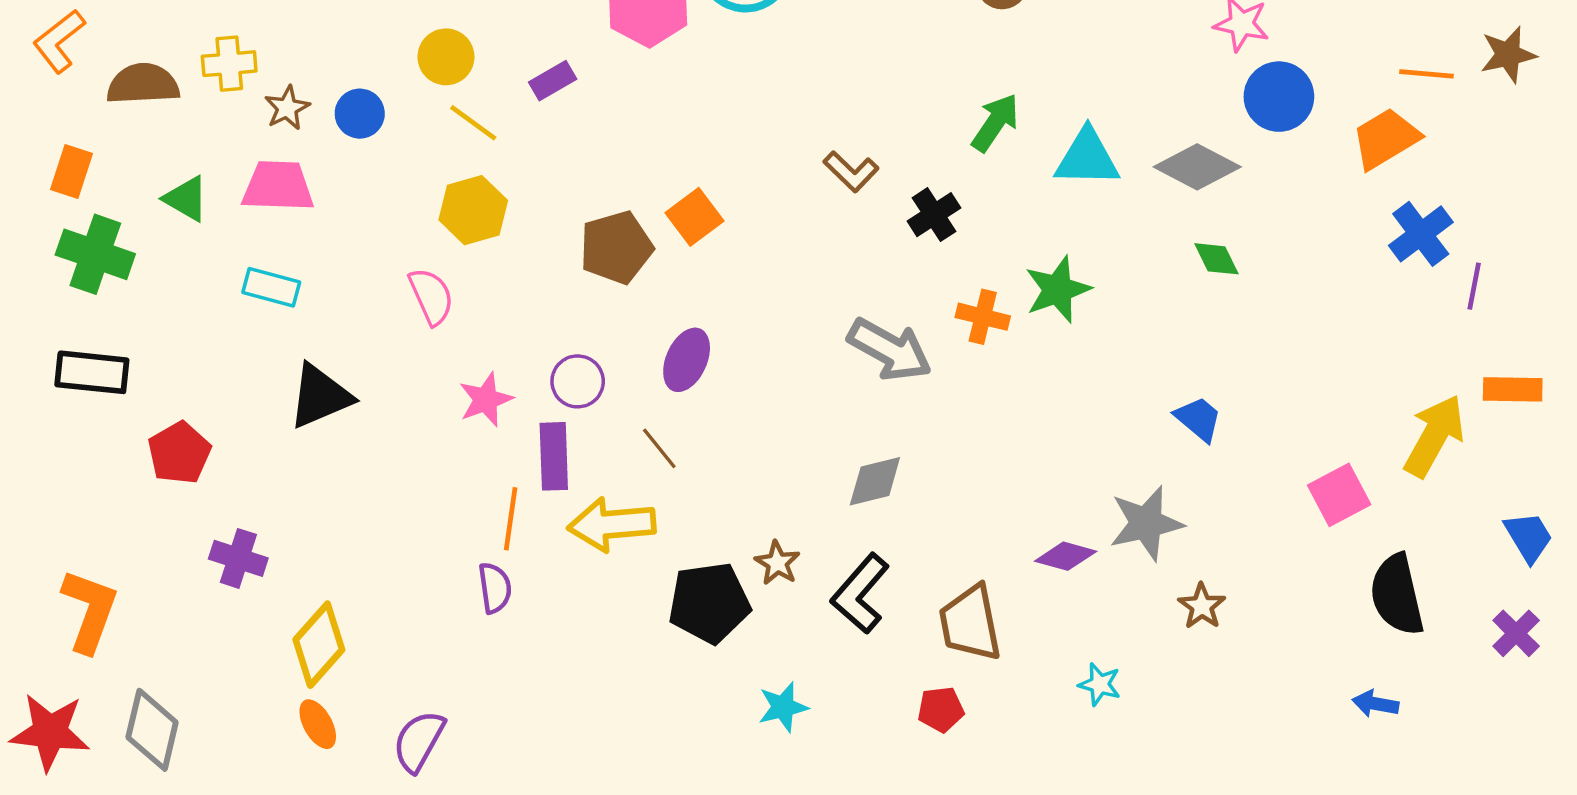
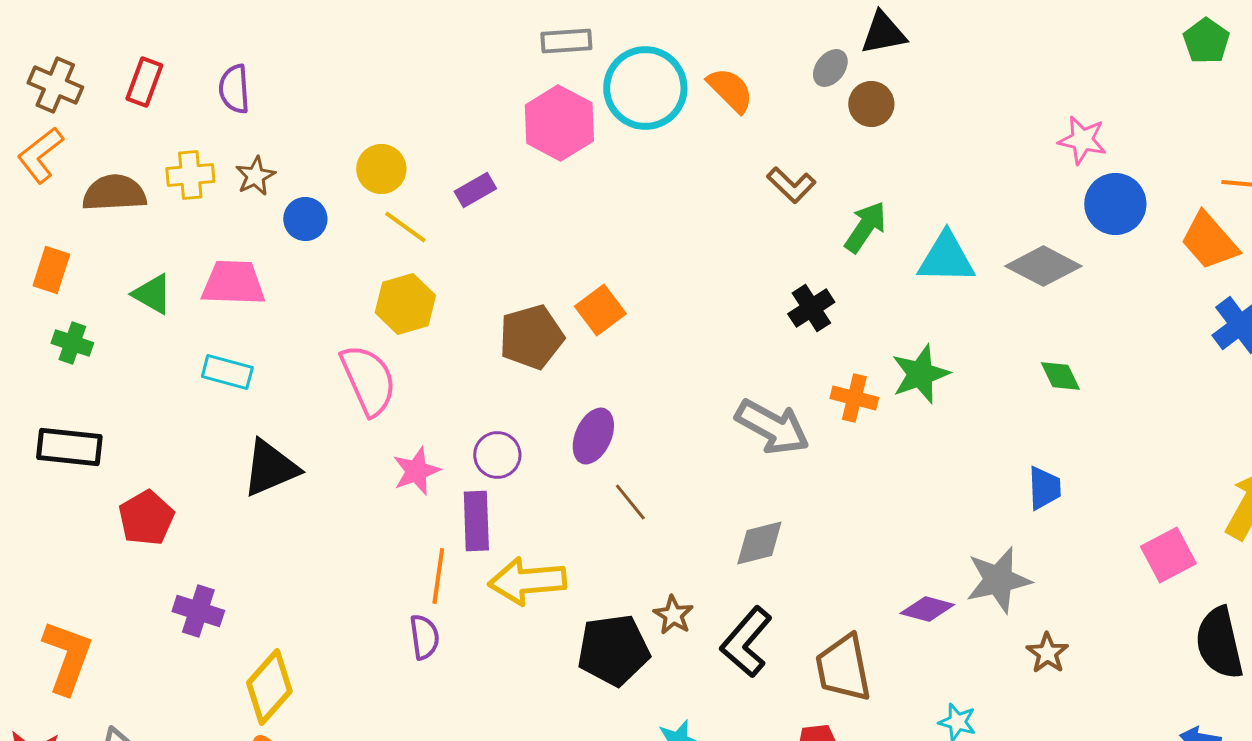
brown star: (287, 108) -> (255, 176), moved
orange trapezoid: (1386, 139) -> (1209, 241), turned -100
brown L-shape: (851, 171) -> (791, 185), moved
green cross: (95, 254) -> (72, 343), size x0.6
green diamond: (1217, 259) -> (1060, 376), moved
pink semicircle: (431, 296) -> (368, 380), size x1.4
blue trapezoid: (1198, 419) -> (1044, 488), turned 48
brown line: (659, 448) -> (630, 502), moved

